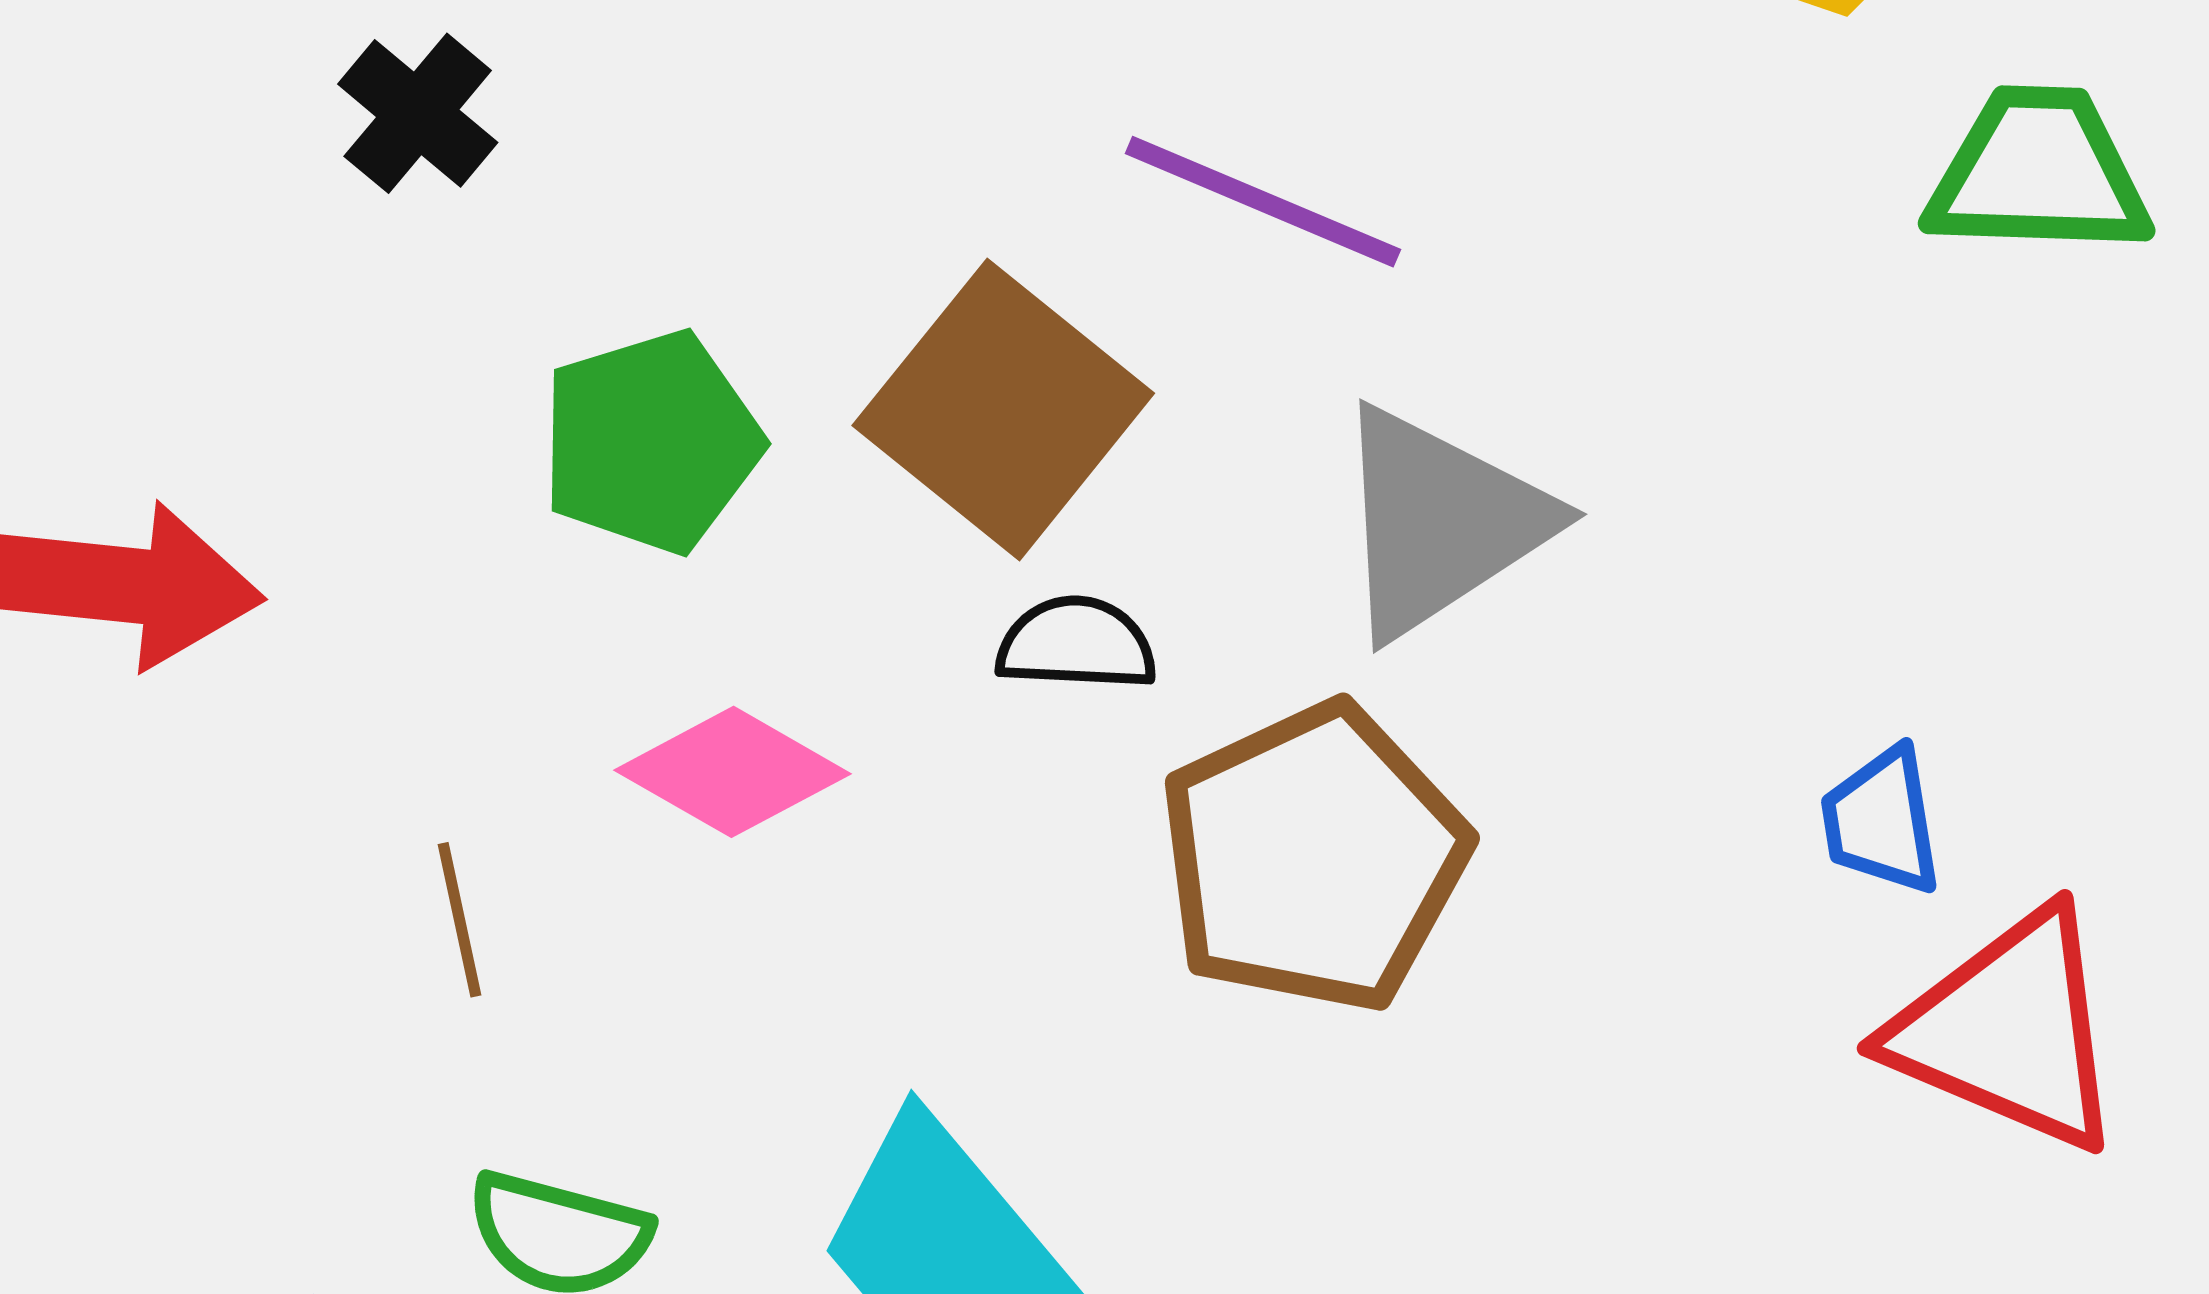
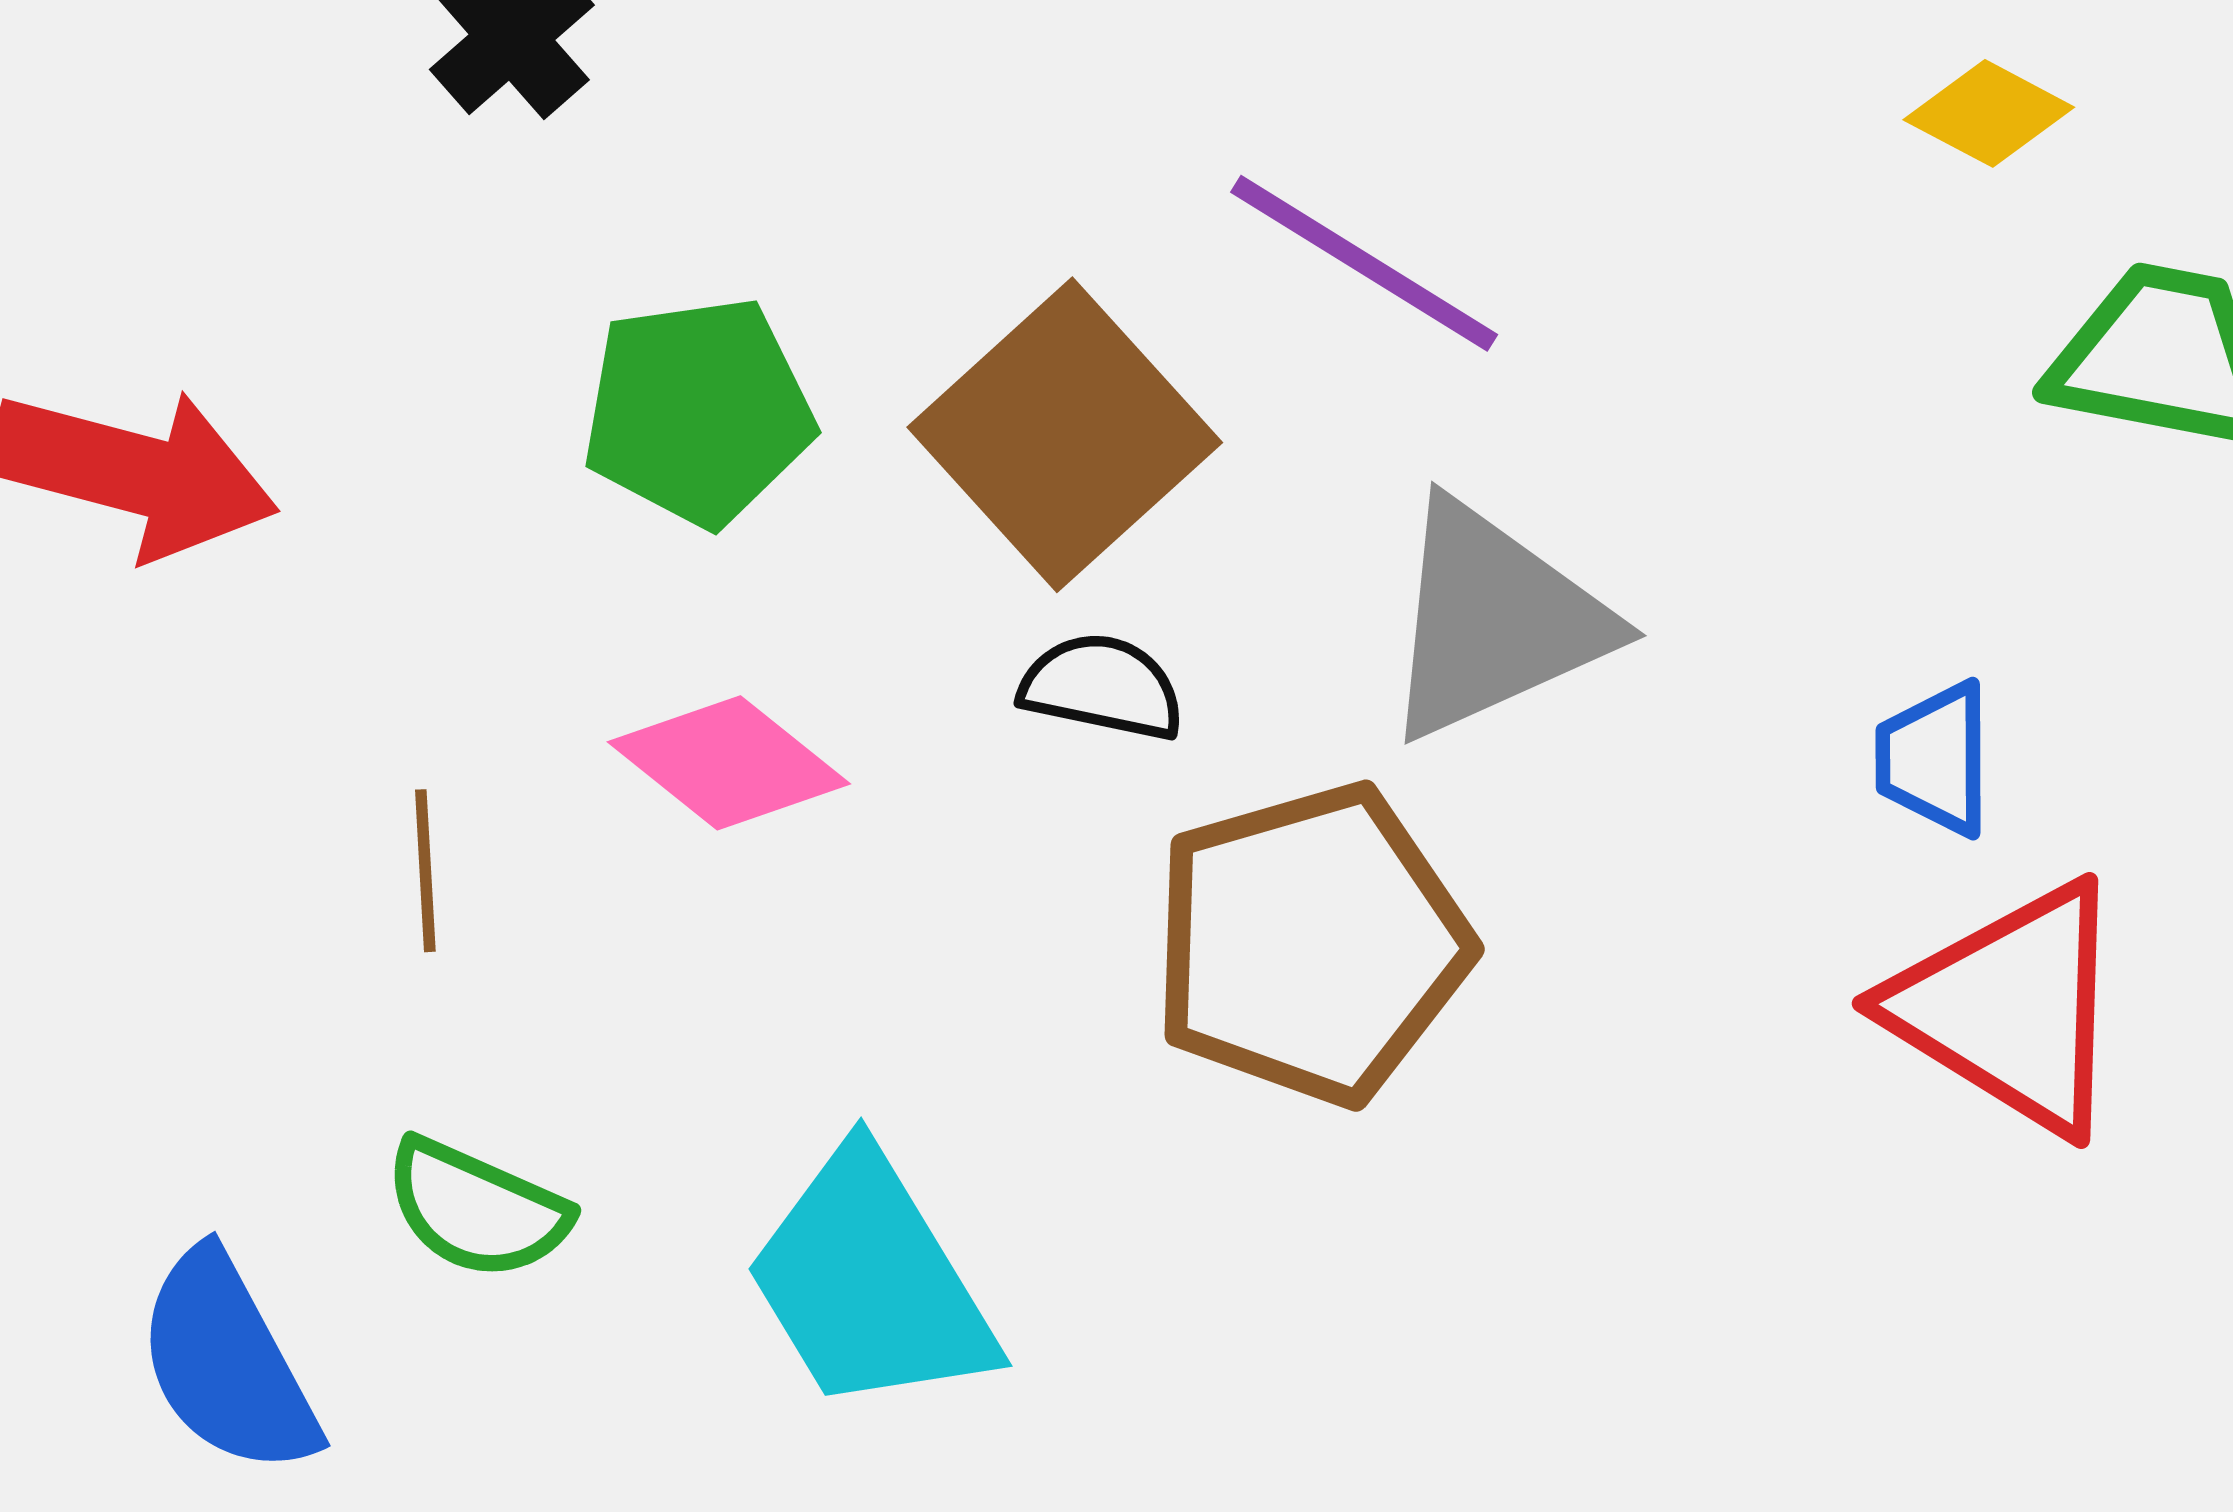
blue trapezoid: (1881, 821) -> (1934, 759), moved
red triangle: (2009, 1031) -> (2010, 1008), moved

